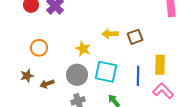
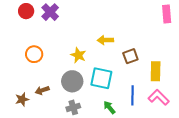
brown square: (135, 37) -> (130, 56), moved
brown star: (27, 76) -> (22, 99), moved
blue line: (138, 76) -> (132, 95), moved

